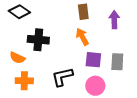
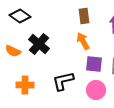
black cross: (38, 40) -> (39, 44), turned 35
orange semicircle: (17, 58) -> (13, 51), moved

